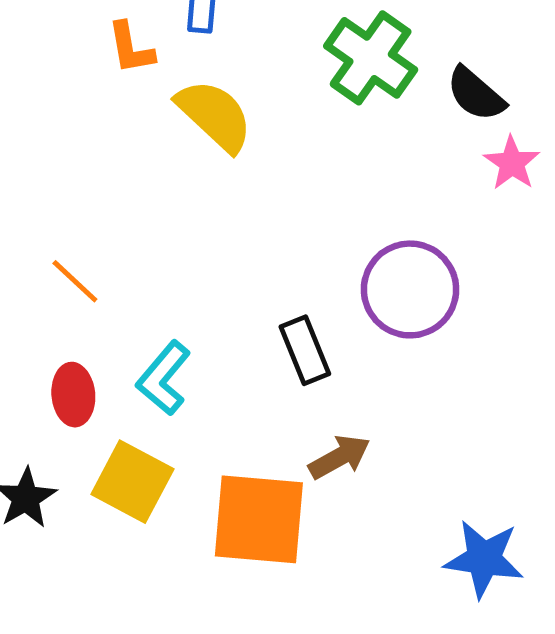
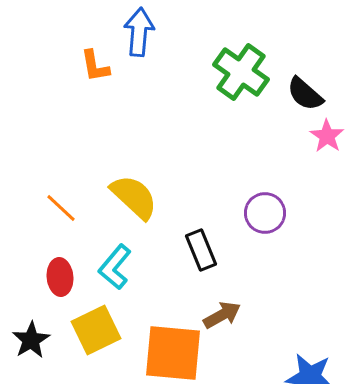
yellow semicircle: (215, 115) -> (134, 197), moved
purple circle: (410, 289) -> (265, 213), size x0.7
yellow square: (132, 482) -> (96, 330), turned 36

